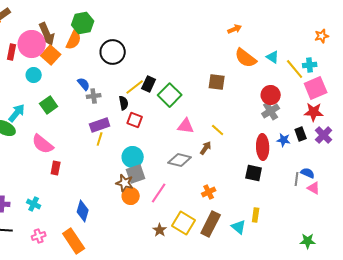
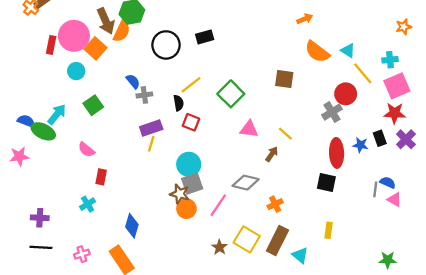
brown arrow: (47, 34) -> (106, 21), moved
yellow line: (295, 69) -> (363, 73), moved
black rectangle: (149, 84) -> (205, 37), moved, turned 49
gray cross: (271, 111) -> (332, 112), moved
pink semicircle: (43, 144) -> (86, 150), size x0.7
gray diamond: (180, 160) -> (246, 183), moved
cyan cross: (34, 204) -> (88, 204), moved, turned 32
cyan triangle: (239, 227) -> (300, 255), moved

